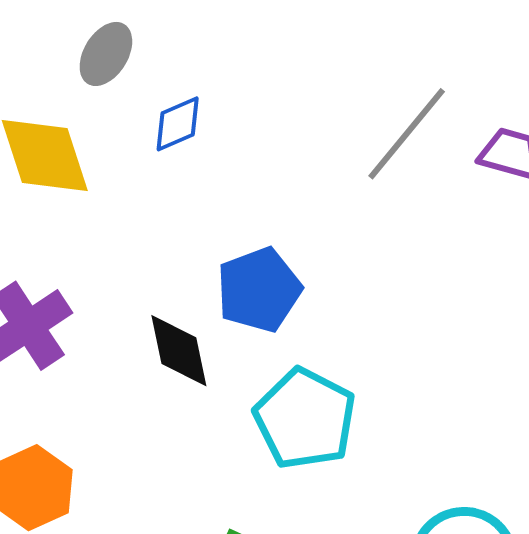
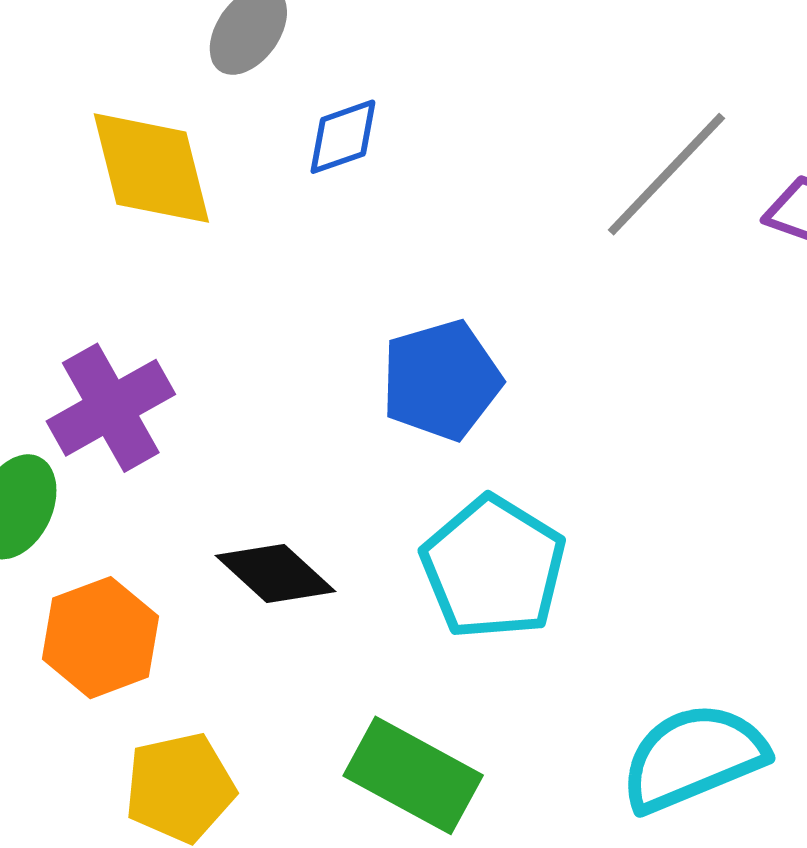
black diamond: (179, 351) -> (275, 574), moved, turned -40

